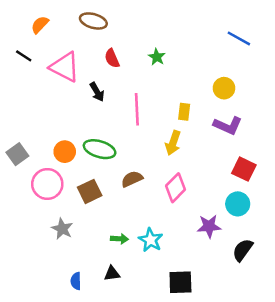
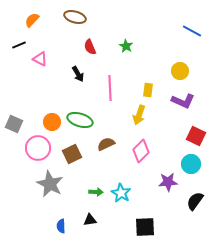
black line: (24, 56) -> (19, 45), turned -56
pink triangle: (65, 67) -> (40, 59), moved, size x0.6
gray square: (17, 154) -> (14, 124), turned -30
gray star: (62, 229) -> (50, 184), size x1.5

